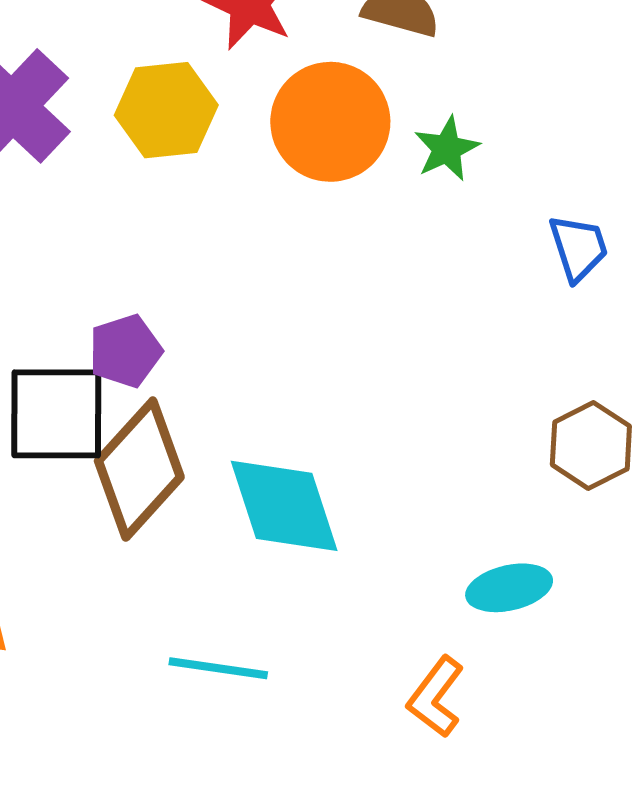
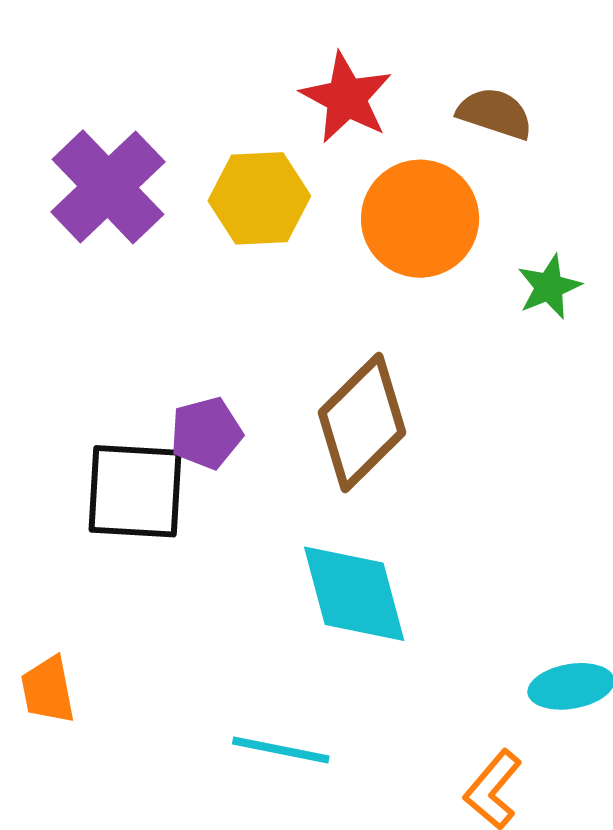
green star: (447, 149) -> (549, 287), moved
brown diamond: (139, 469) -> (362, 422), moved

